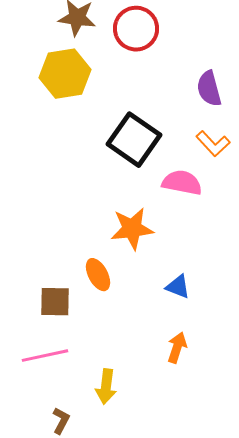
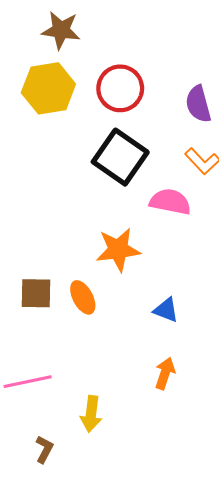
red circle: (136, 29) -> (120, 88), moved
brown square: (55, 302) -> (36, 293), moved

